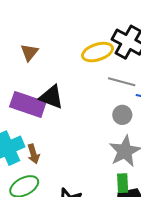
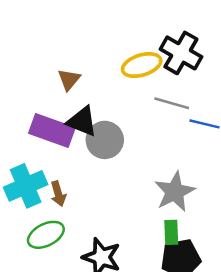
brown triangle: (29, 52) -> (69, 80), moved
gray circle: (122, 115) -> (105, 140), moved, size x1.5

